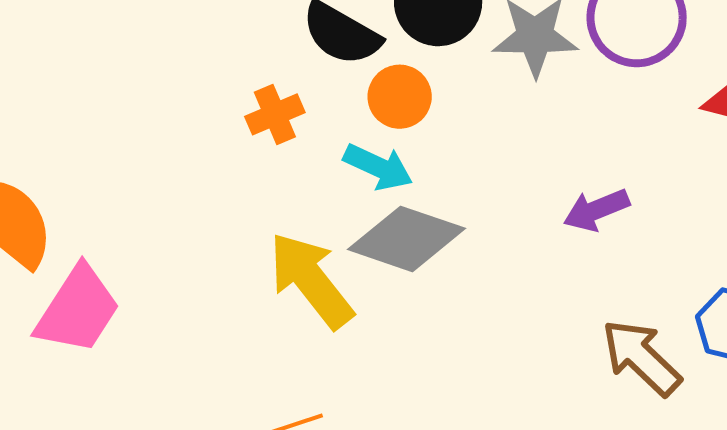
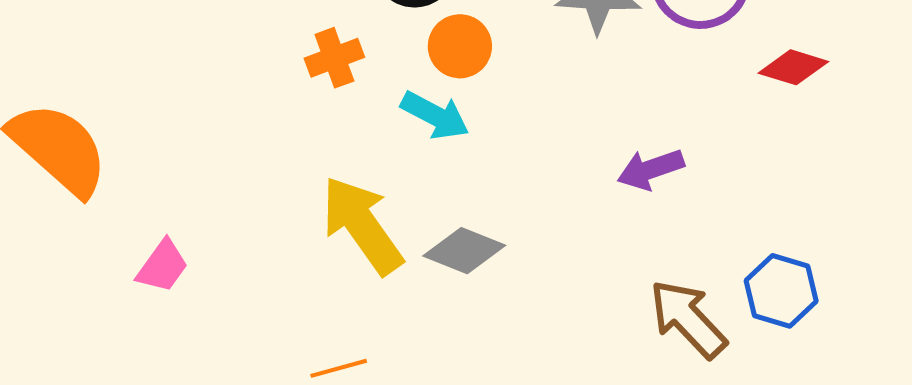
gray diamond: (406, 239) -> (464, 251), moved, size x0.7
pink trapezoid: (78, 310) -> (163, 266), moved, size x0.6

